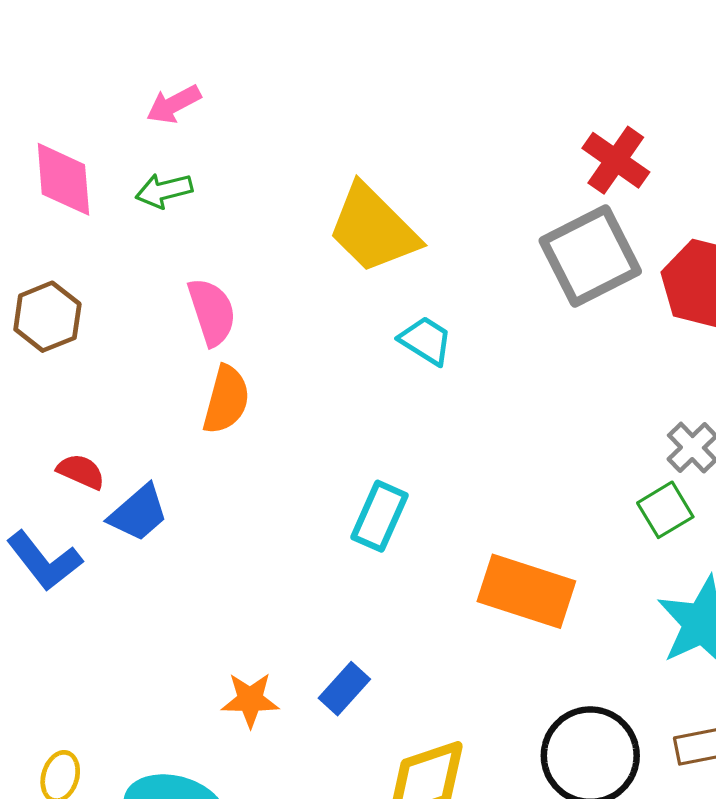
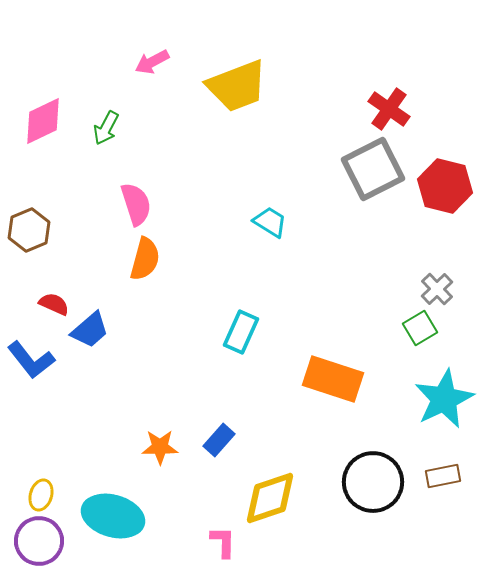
pink arrow: (174, 104) -> (152, 62), moved
pink diamond: (63, 179) -> (43, 121), turned 69
green arrow: (164, 191) -> (106, 128), turned -48
yellow trapezoid: (373, 229) -> (237, 86), moved, turned -66
brown hexagon: (47, 317) -> (29, 230), moved

